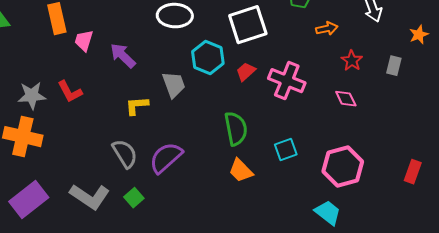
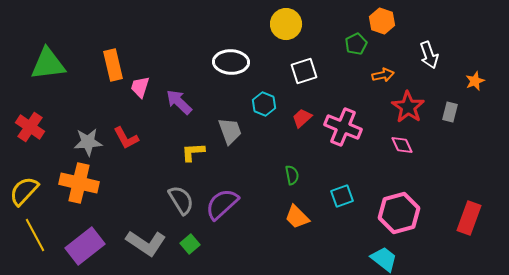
white square: (248, 25) -> (304, 71), size x0.7
cyan hexagon: (208, 58) -> (264, 104), size x0.7
red star: (352, 61) -> (408, 107), size x1.5
green semicircle: (236, 129) -> (292, 175), size x0.6
red rectangle: (413, 172) -> (469, 218), size x1.4

